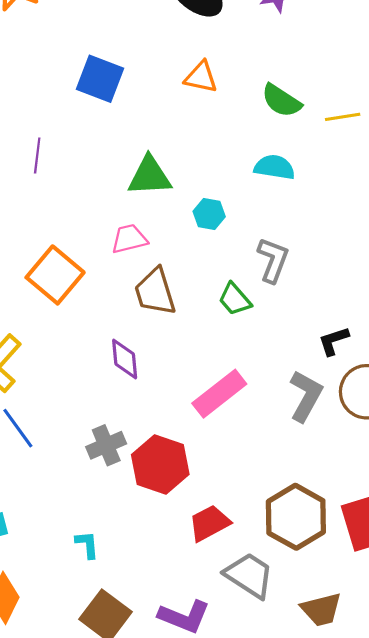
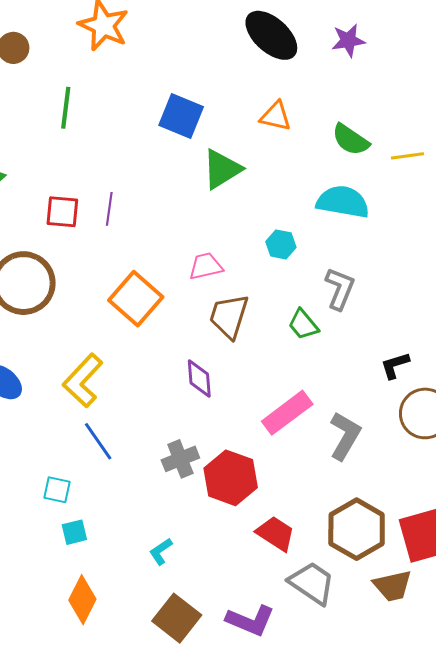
purple line: (37, 155) -> (109, 209), moved
cyan semicircle: (274, 167) -> (343, 202), size x1.4
green triangle: (150, 176) -> (222, 169), moved, turned -30
brown trapezoid: (155, 292) -> (229, 316), turned 33
gray L-shape: (306, 396) -> (345, 436), moved
red trapezoid: (209, 523) -> (276, 533), turned 60
cyan L-shape: (87, 545) -> (161, 551), turned -120
brown trapezoid: (321, 610) -> (393, 586), moved

